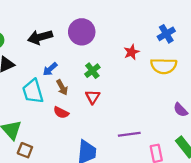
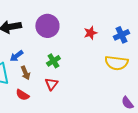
red star: (132, 52) -> (90, 33), moved

